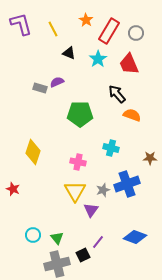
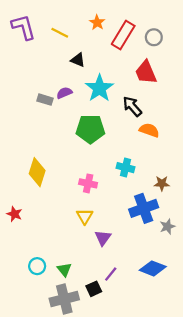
yellow line: (53, 29) -> (60, 33), turned -35
cyan star: (98, 59) -> (99, 88), moved, size x1.4
brown star: (150, 158) -> (162, 183), moved
gray star: (103, 190) -> (167, 226), moved
yellow triangle: (75, 191) -> (85, 216), size x0.7

